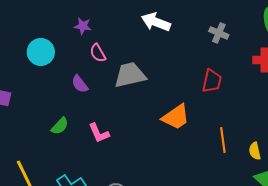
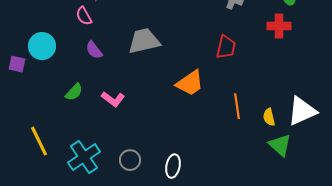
cyan circle: (41, 52) -> (42, 46), moved
pink semicircle: (98, 53) -> (84, 16), moved
pink L-shape: (99, 133) -> (113, 99), turned -30

